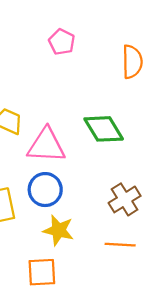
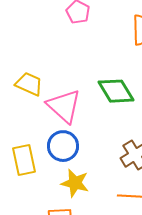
pink triangle: (46, 145) -> (64, 106), turned 39

